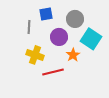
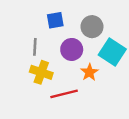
gray line: (29, 27) -> (35, 47), moved

